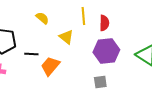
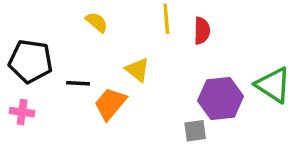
yellow triangle: (66, 37) -> (137, 70), moved
purple hexagon: (106, 51) -> (221, 99), moved

